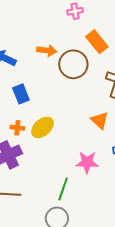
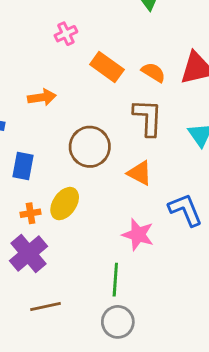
brown circle: (73, 64) -> (90, 147), moved
blue rectangle: (21, 94) -> (23, 166), turned 48
pink star: (87, 162) -> (138, 235), turned 30

